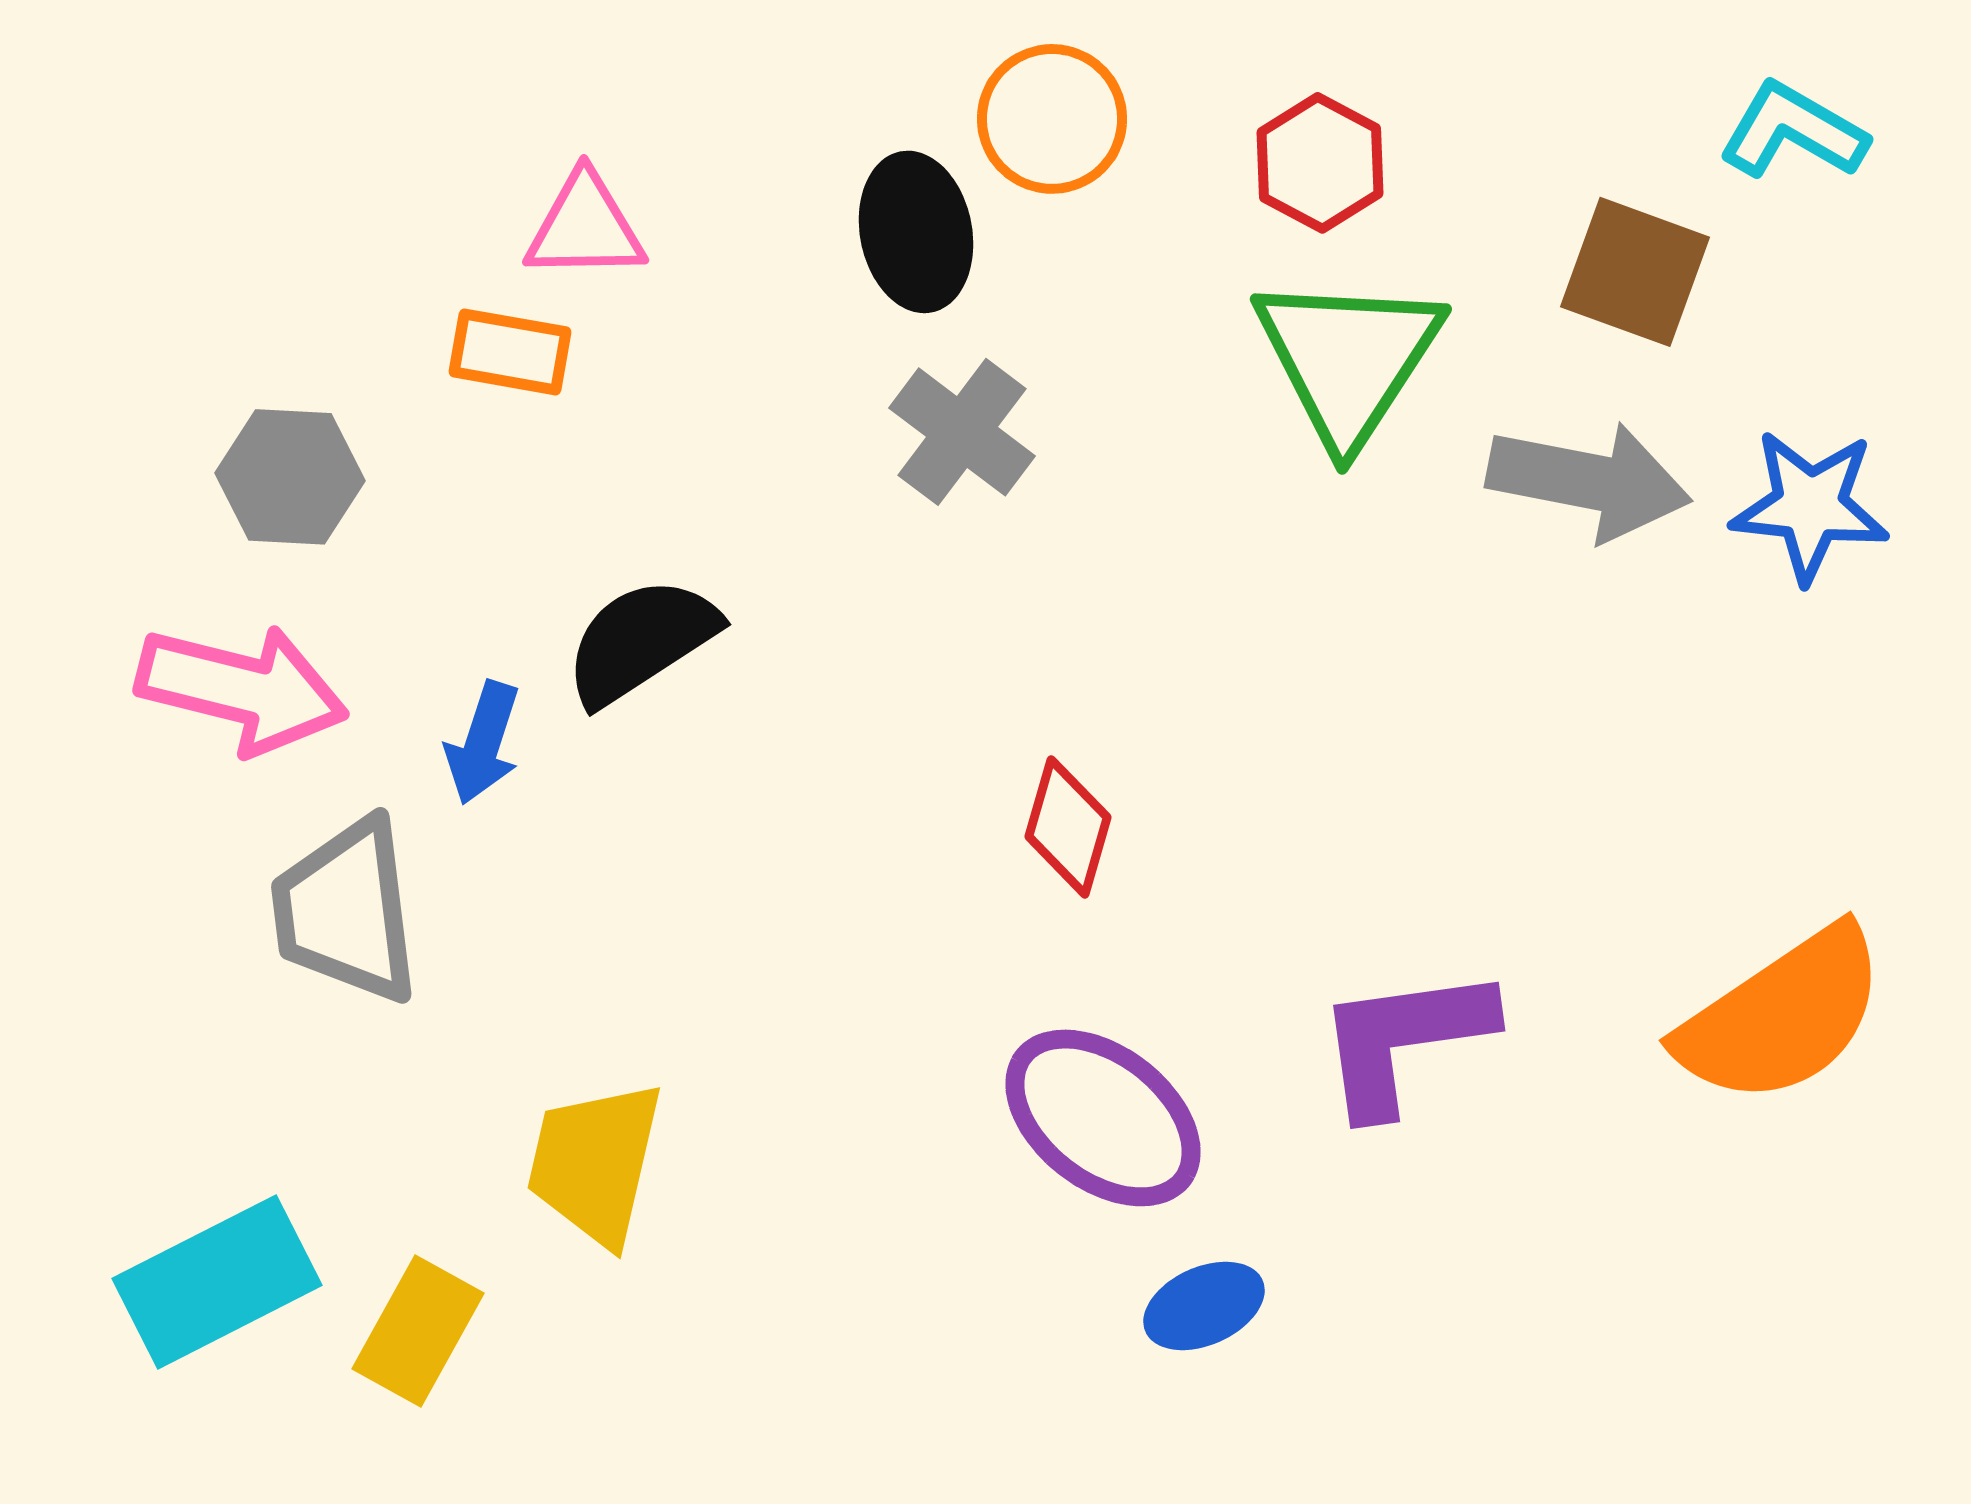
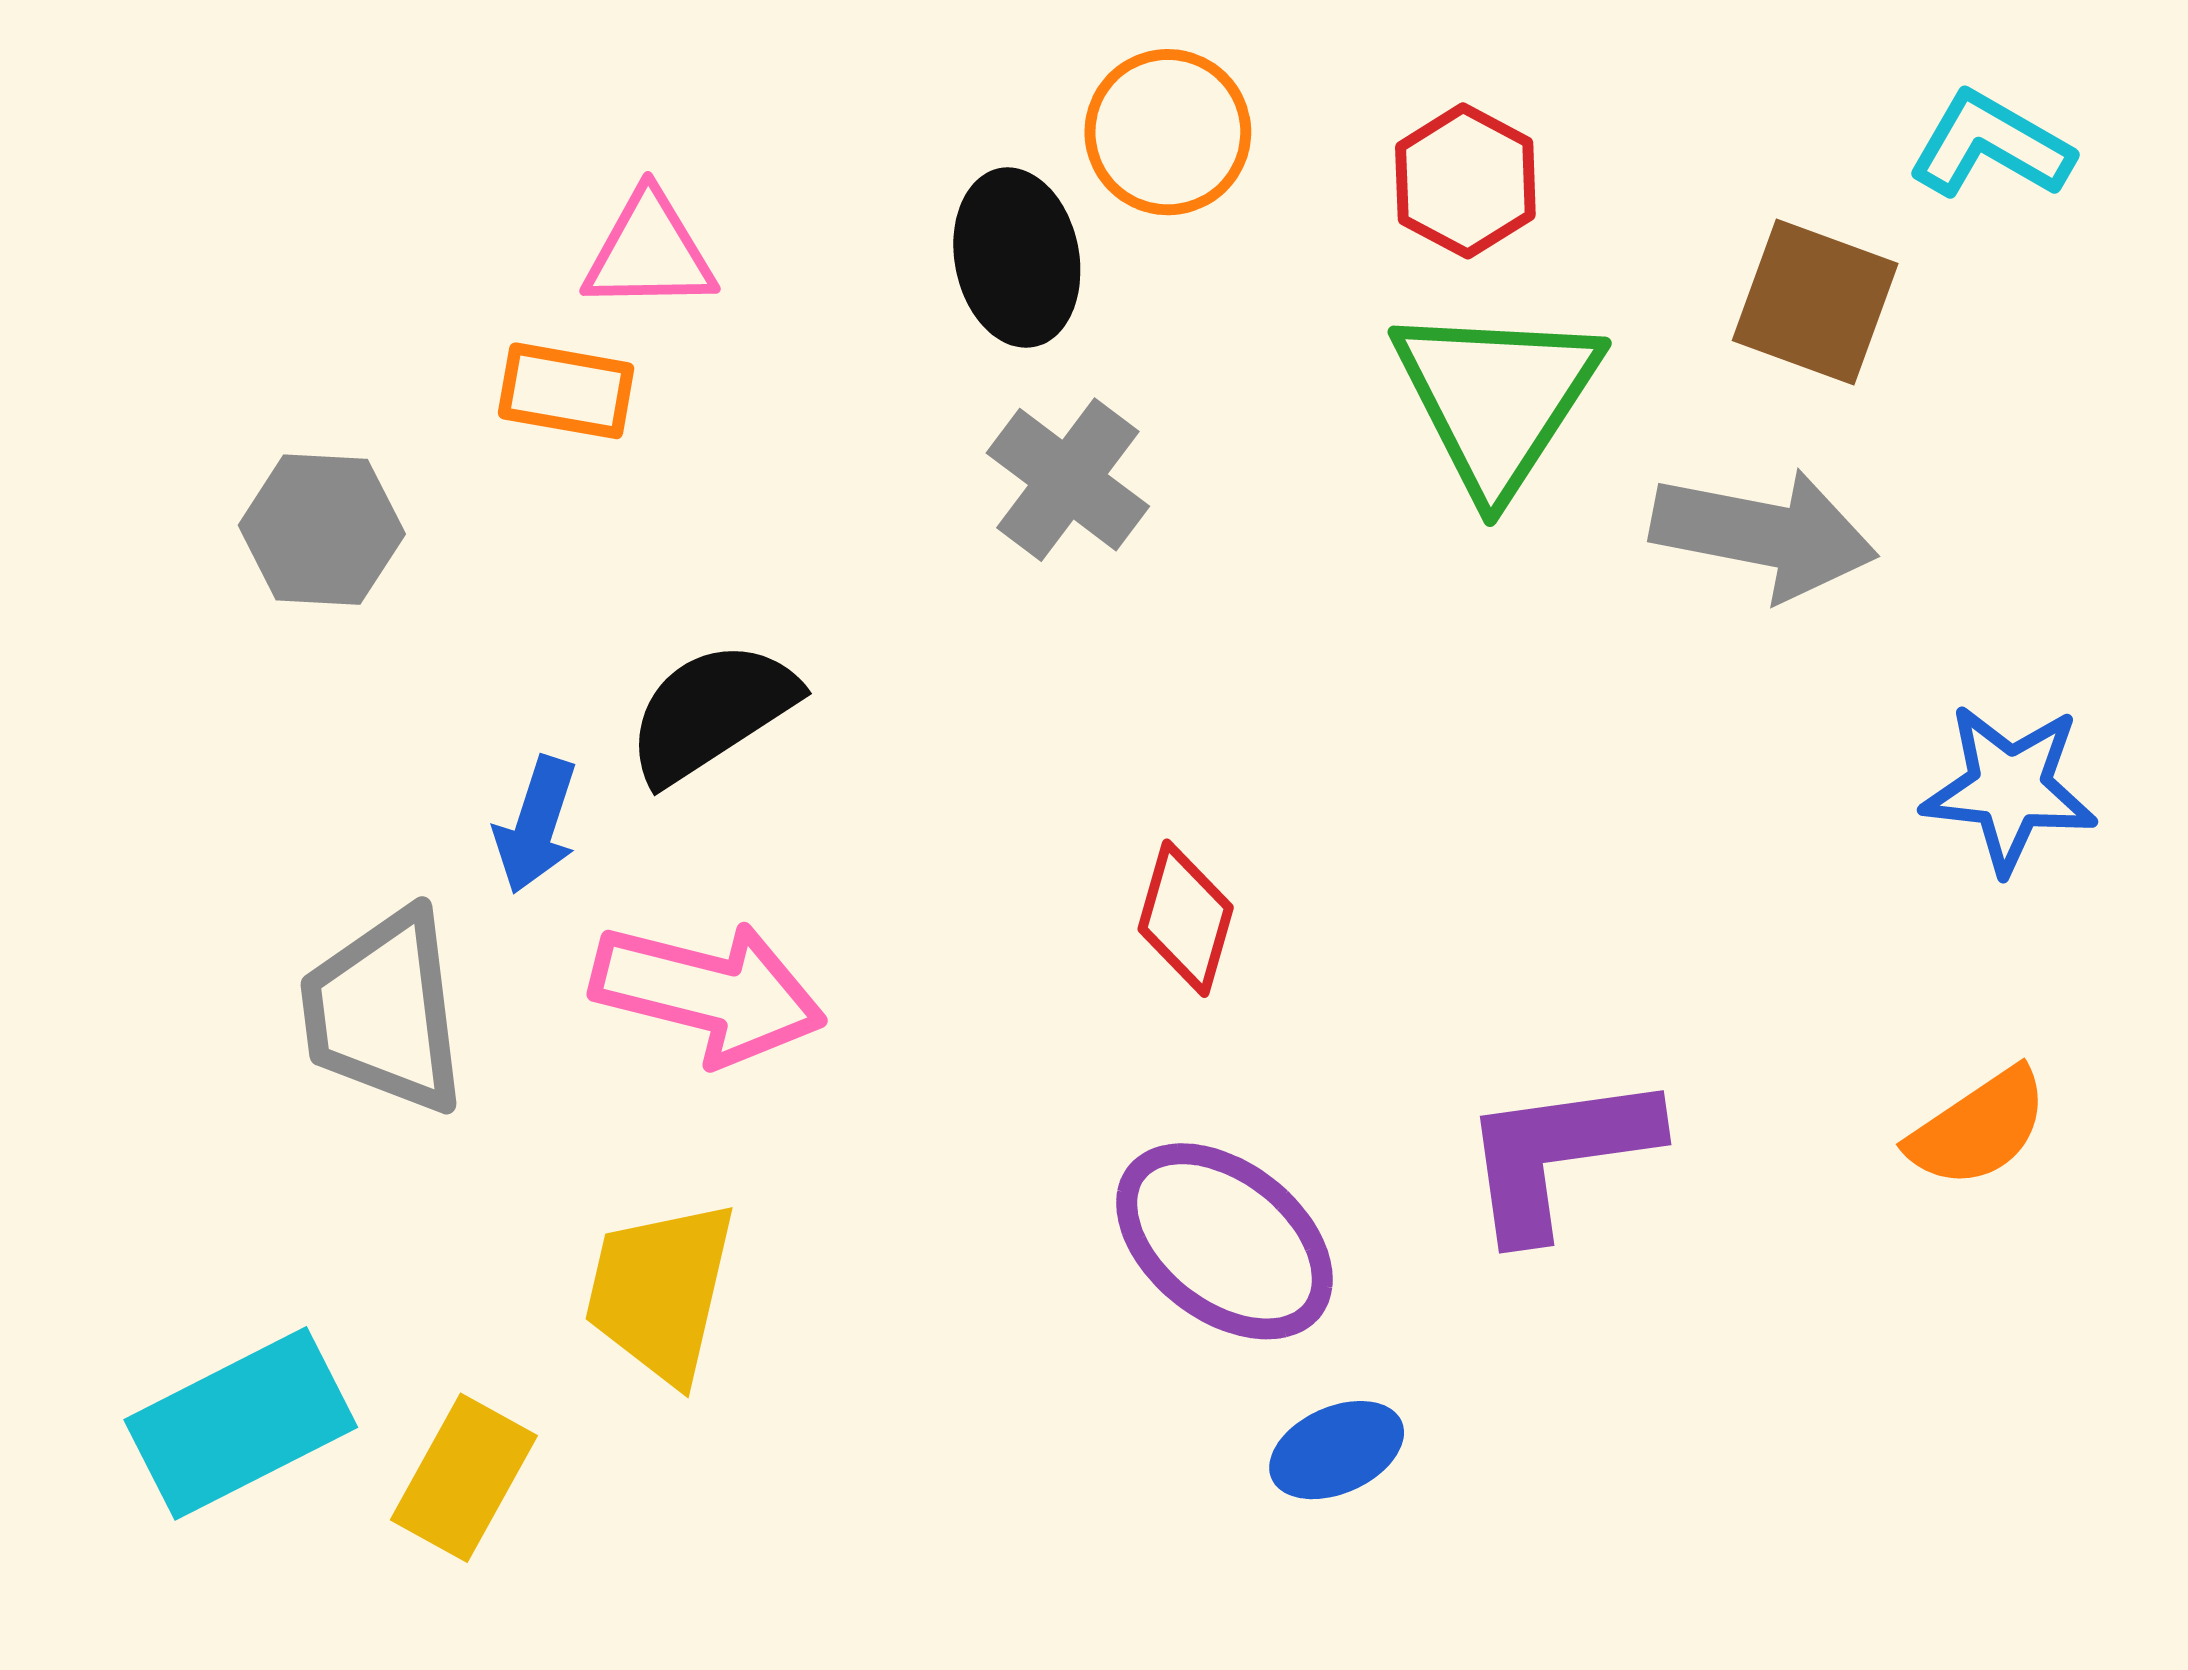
blue star: (1810, 506) -> (2009, 788), moved
pink arrow: (242, 689) -> (708, 993), moved
orange semicircle: (1782, 1016) -> (1978, 1128), size x0.6

